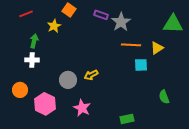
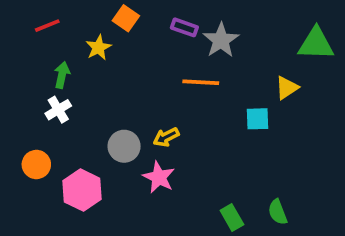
orange line: (131, 45) -> (201, 82), moved
white cross: (32, 60) -> (58, 110), turned -32
green semicircle: (164, 97) -> (278, 212), moved
pink star: (82, 108) -> (159, 177), moved
green rectangle: (127, 119) -> (232, 218), turned 72

